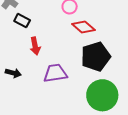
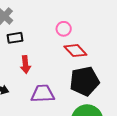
black rectangle: (22, 21) -> (15, 38), turned -42

